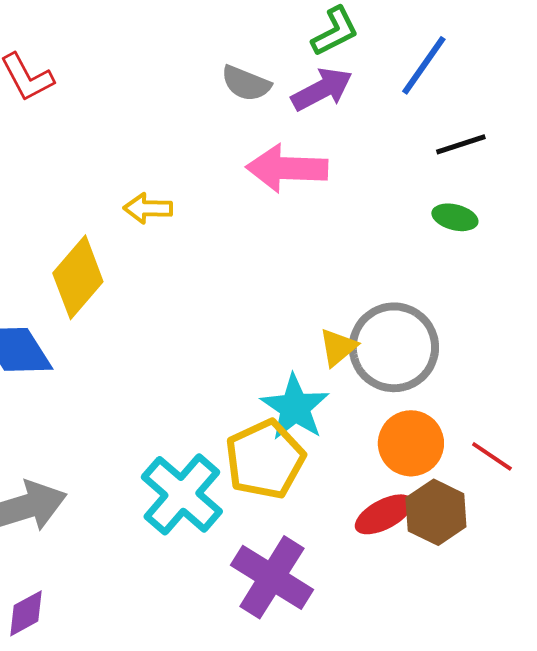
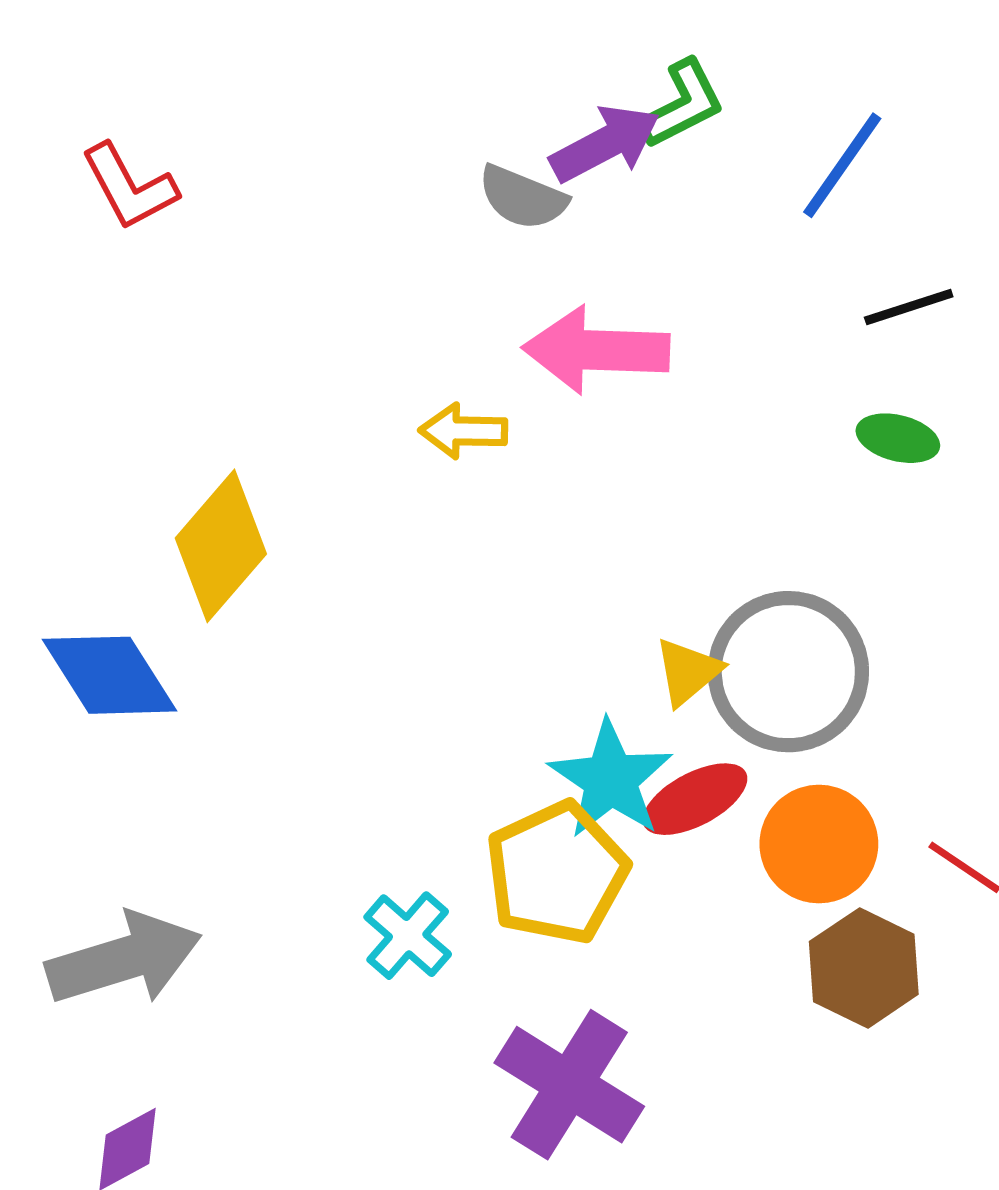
purple arrow: (322, 89) -> (605, 144), moved
yellow arrow: (148, 208) -> (463, 431), moved
cyan cross: (182, 494) -> (408, 936), size x0.6
red ellipse: (384, 514) -> (695, 799), moved

